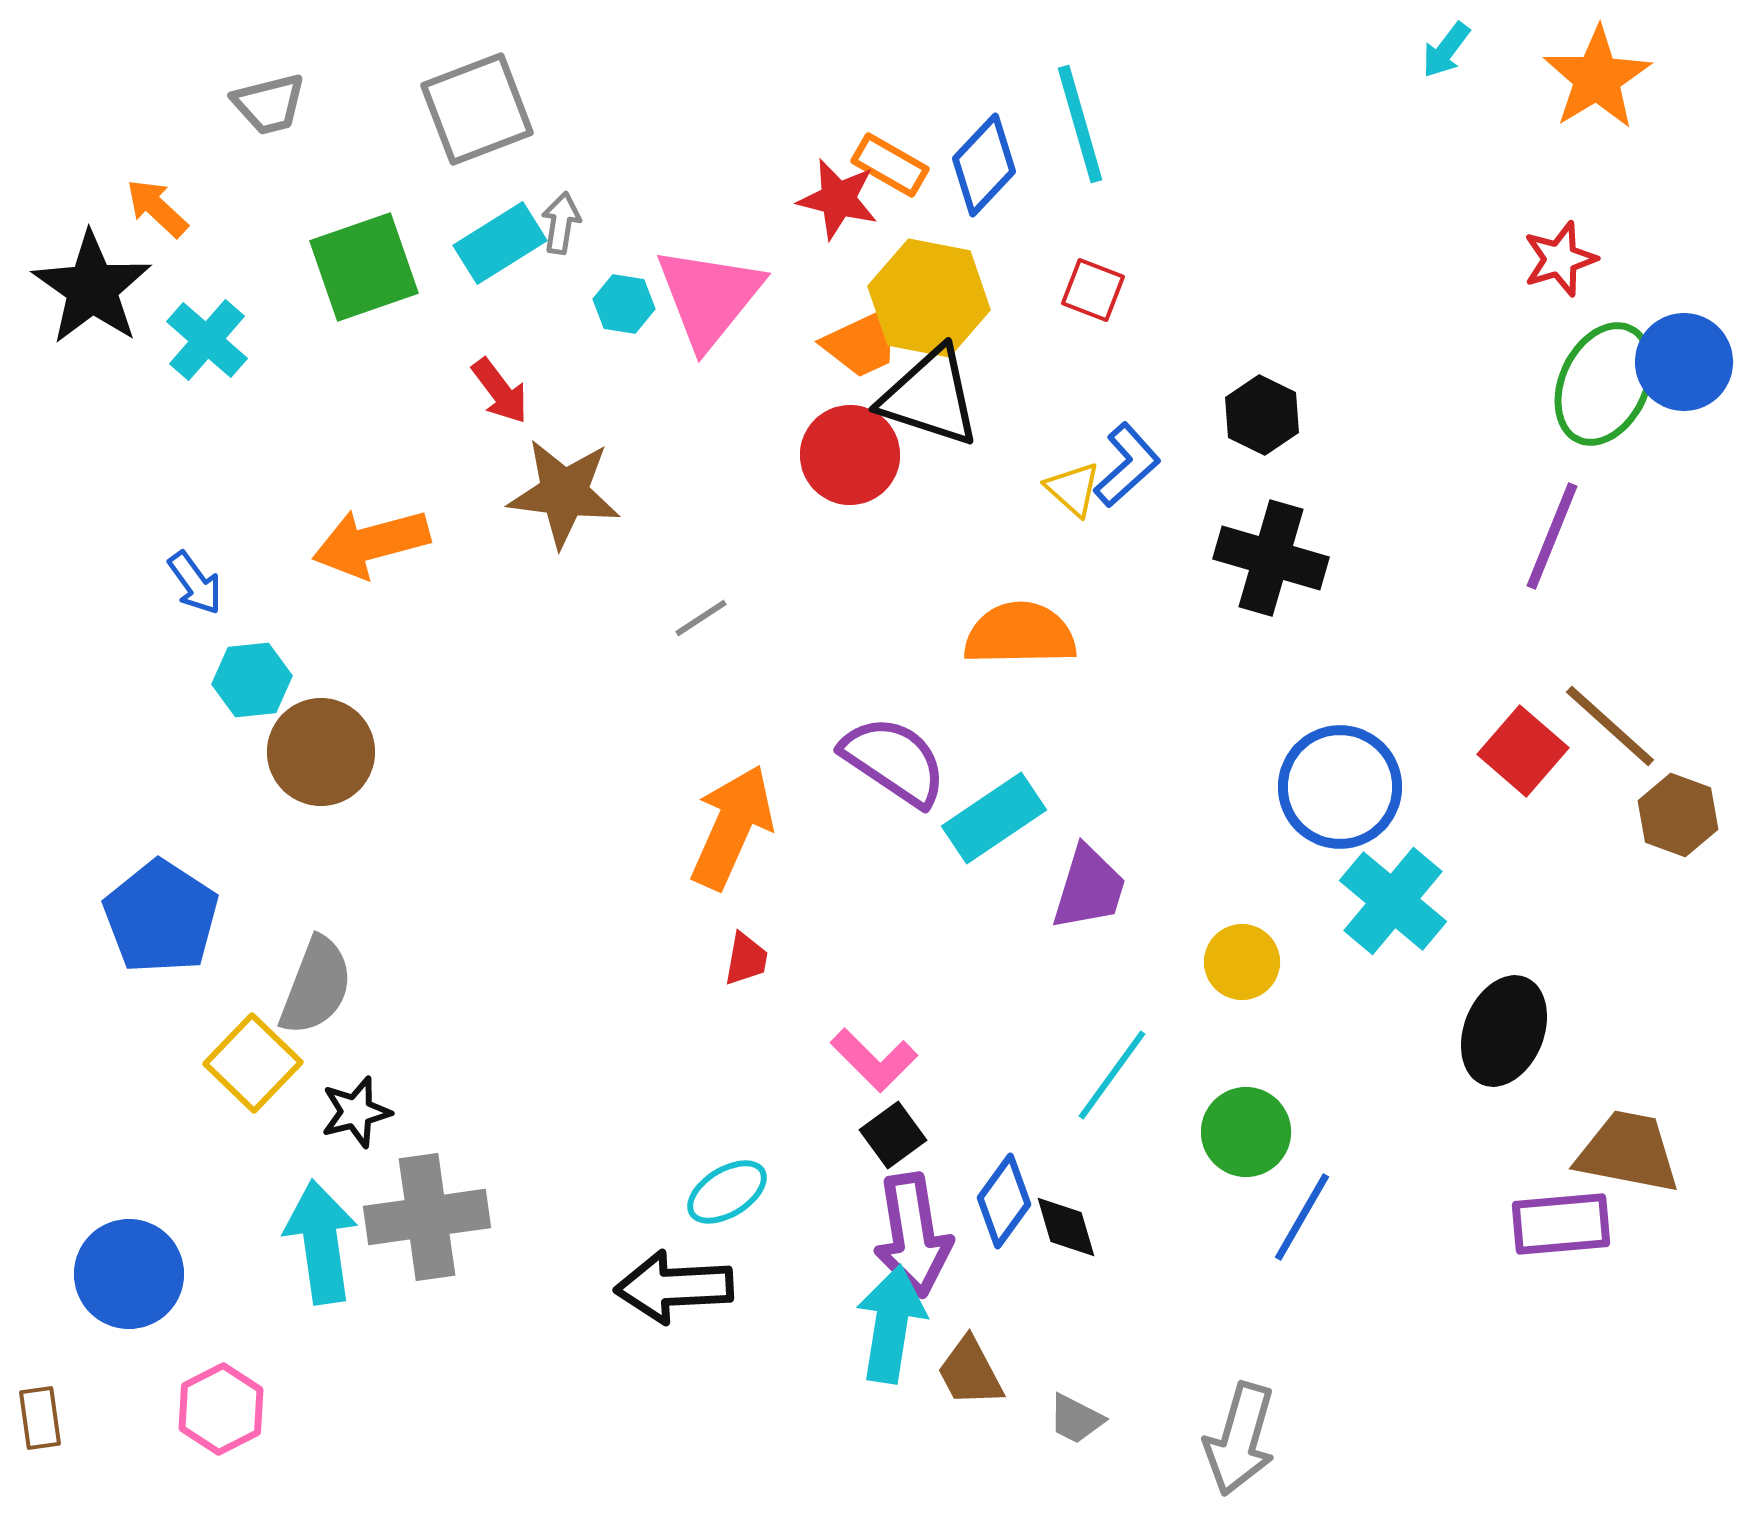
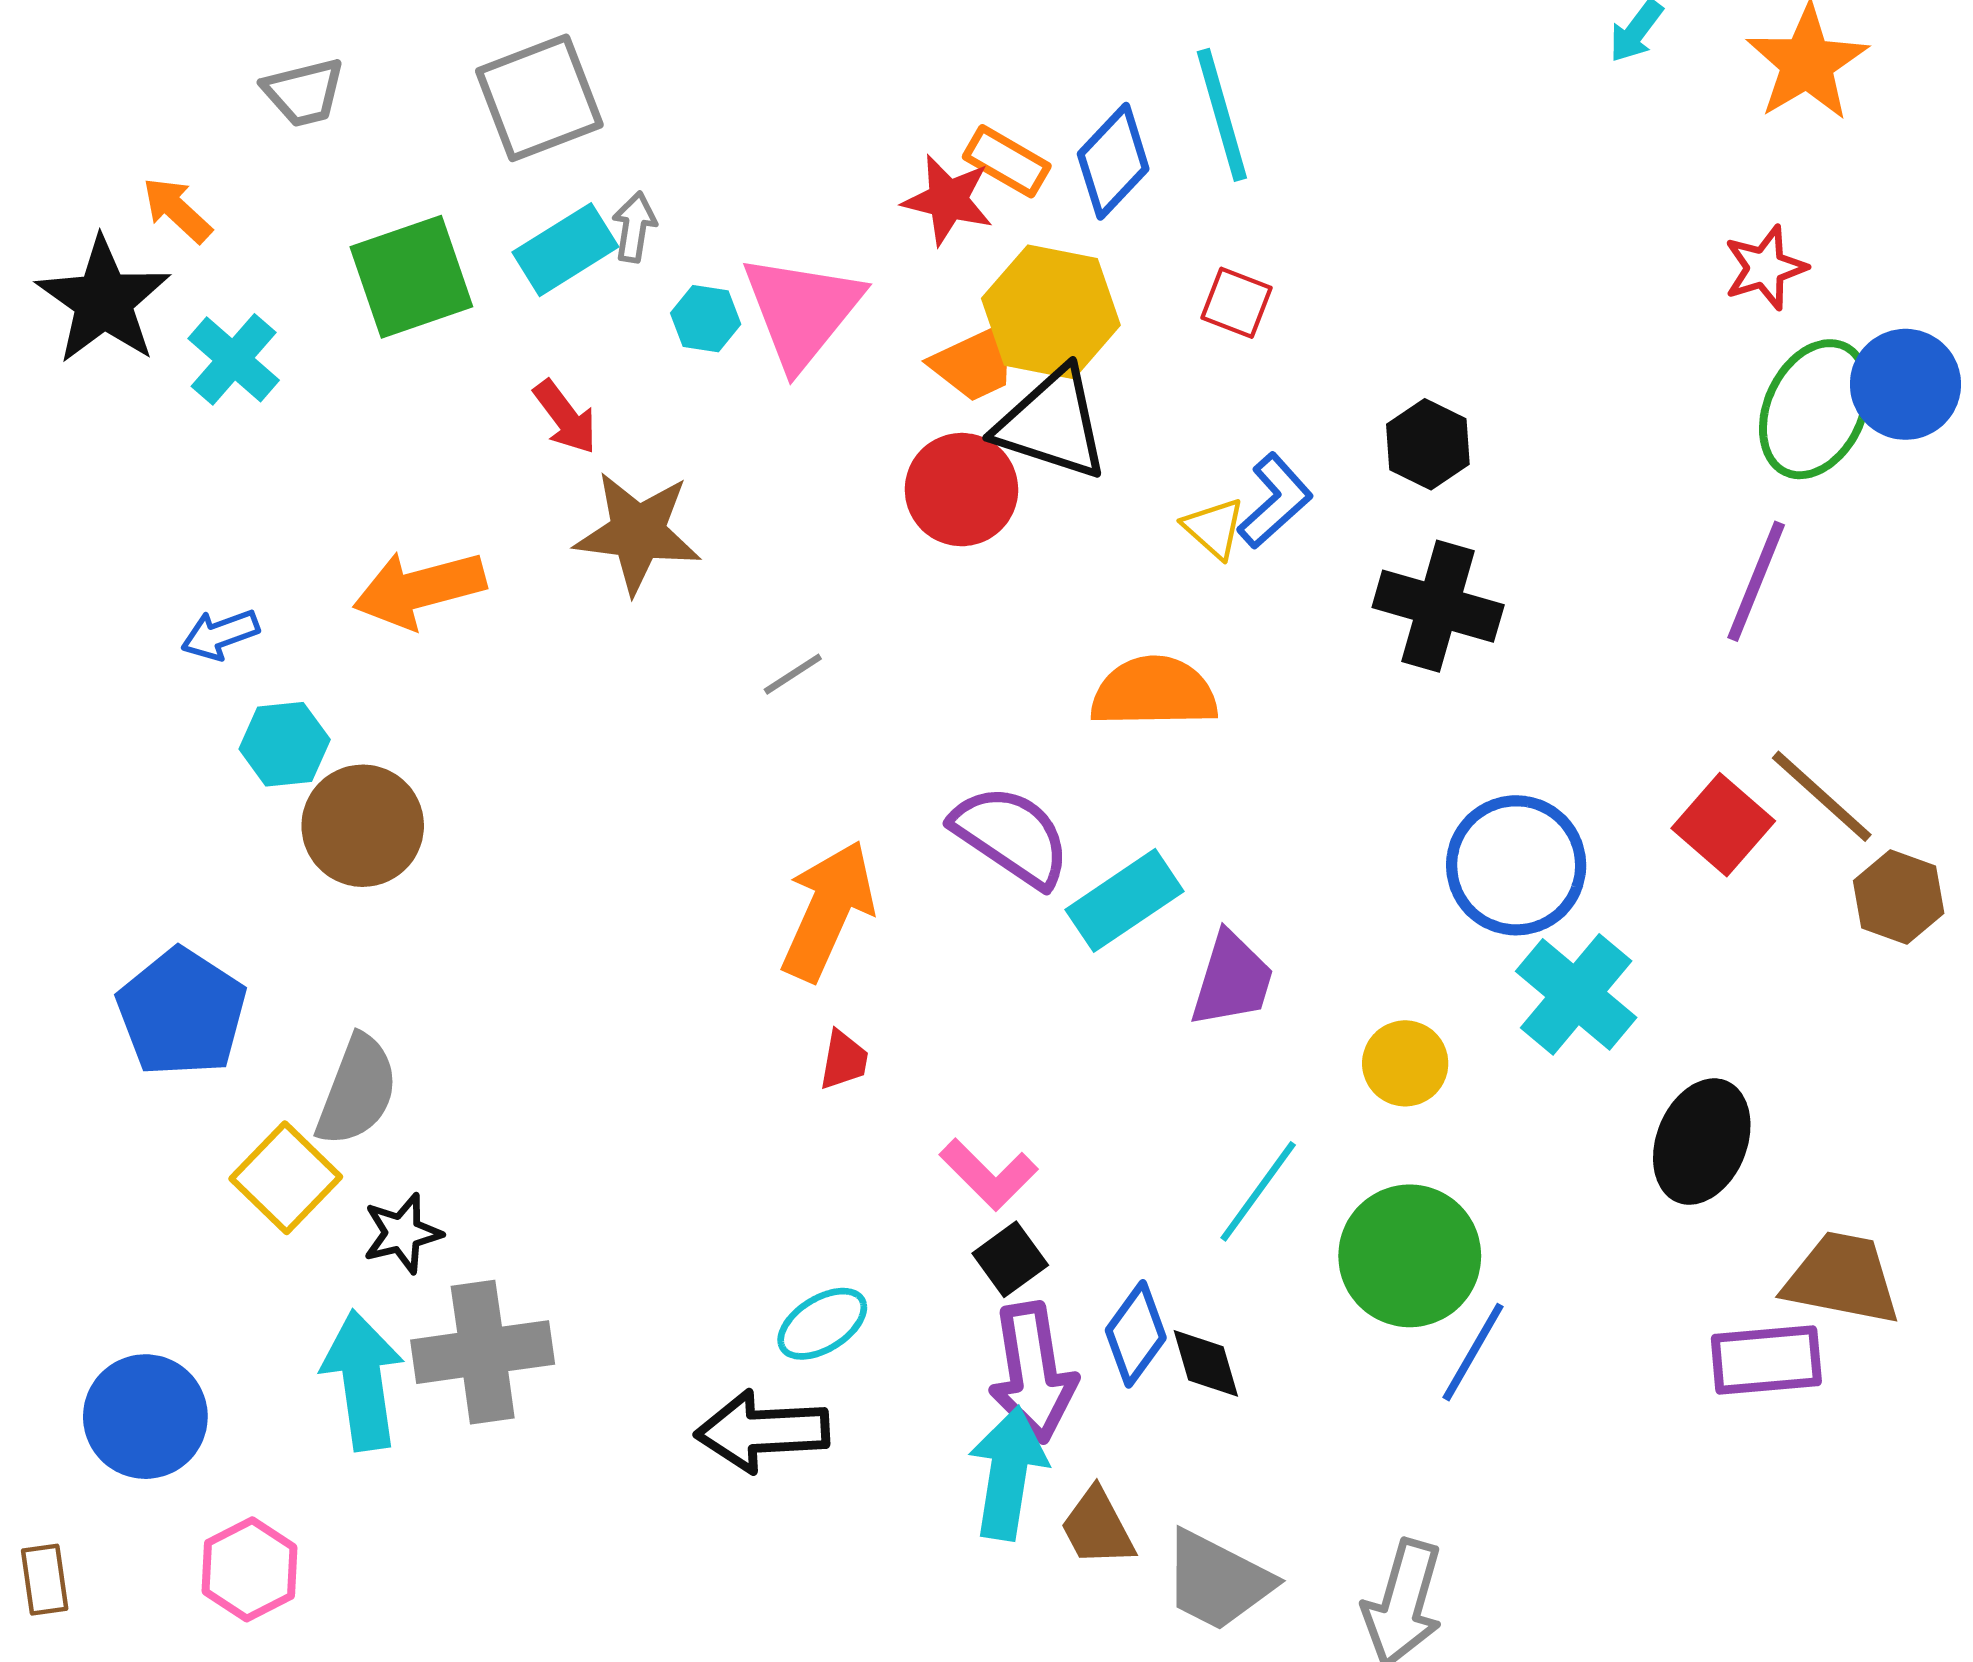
blue arrow: (195, 583) -> (220, 634), turned 106
green circle: (1246, 1132) -> (1410, 1256), size x1.4
gray trapezoid: (1076, 1419) -> (1217, 1581), size x1.8

